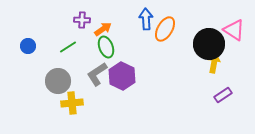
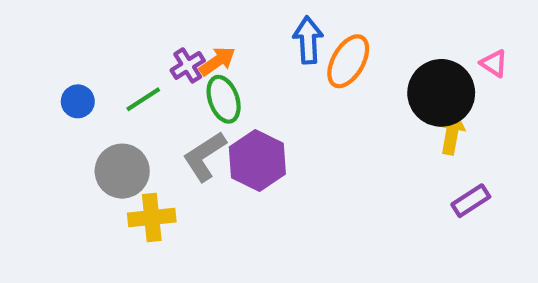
purple cross: (82, 20) -> (188, 65), moved, turned -35
pink triangle: (234, 30) -> (494, 63), size x0.6
blue circle: (28, 46) -> (78, 101), moved

